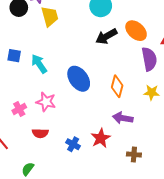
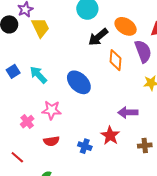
blue square: (14, 56) -> (13, 71), turned -32
orange diamond: (117, 86) -> (116, 60), moved

